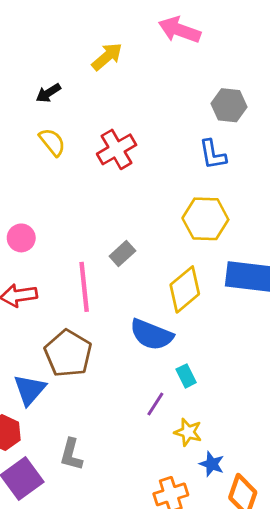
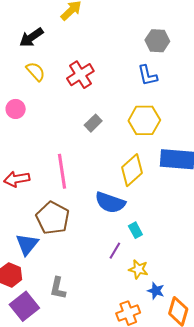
black arrow: (48, 93) -> (31, 37), size x1.4
pink circle: (21, 238) -> (16, 109), moved
gray rectangle: (122, 253) -> (93, 123), moved

